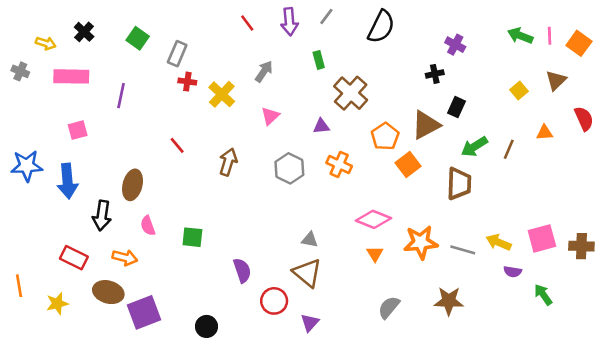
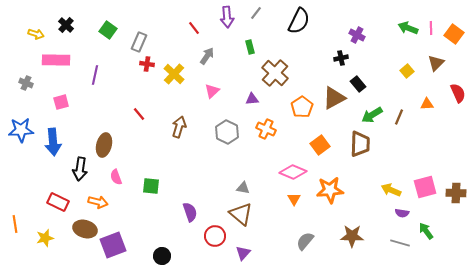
red line: (247, 23) -> (194, 28), moved
gray cross: (20, 71) -> (26, 83), moved
black rectangle: (456, 107) -> (358, 84), turned -63
orange square: (408, 164) -> (320, 145), moved
gray line: (463, 250) -> (400, 243), moved

